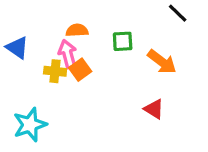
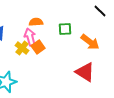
yellow cross: (55, 71) -> (22, 48), turned 32
red triangle: (154, 109) -> (85, 72), size x1.5

